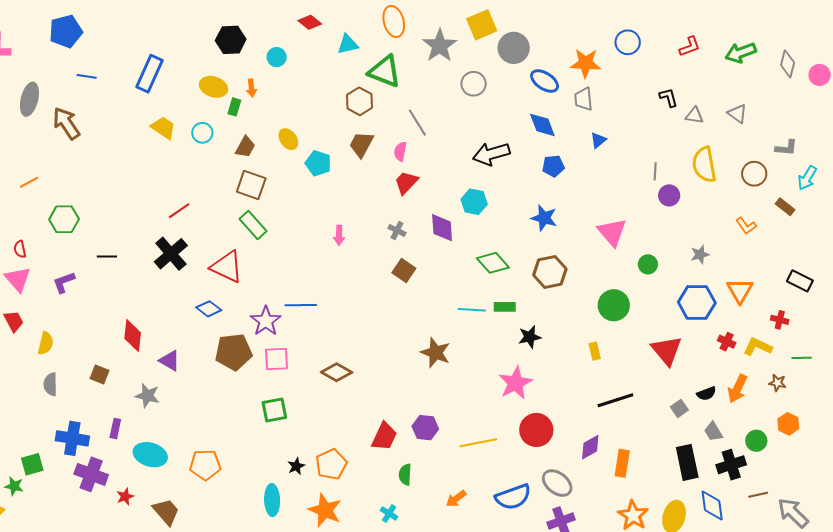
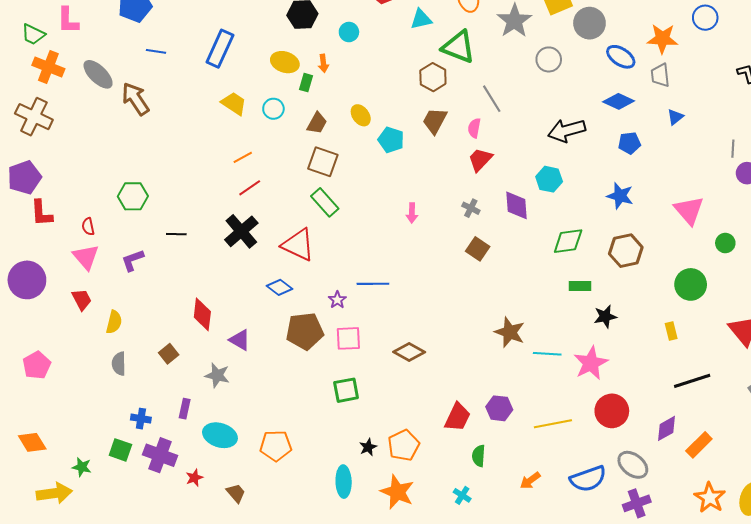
gray ellipse: (29, 99) -> (98, 74), turned -60
blue diamond: (542, 125) -> (619, 101), turned -44
orange line: (29, 182) -> (243, 157), moved
green diamond: (493, 263) -> (568, 241), turned -56
cyan line: (472, 310) -> (547, 354), moved
purple star: (266, 321) -> (337, 300), size x0.6
brown square: (100, 374) -> (169, 354), turned 30
blue cross: (72, 438) -> (141, 419), size x0.6
orange rectangle: (622, 463) -> (699, 445), turned 36
green square: (32, 464) -> (120, 450), moved, turned 35
brown trapezoid: (166, 512) -> (236, 493), size x0.7

